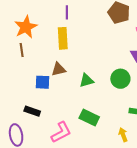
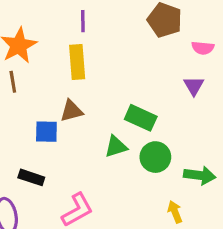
green circle: (120, 79) -> (155, 157), moved
green triangle: (86, 80) -> (116, 147), moved
green rectangle: (89, 117) -> (141, 118), moved

